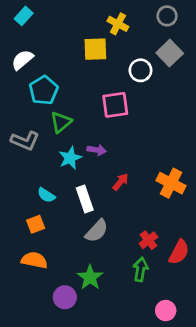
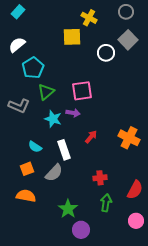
pink square: (115, 105) -> (82, 91), moved
cyan star: (70, 158) -> (53, 119), turned -30
gray semicircle: (97, 231) -> (54, 173), moved
red cross: (148, 240) -> (100, 178), moved, turned 32
purple circle: (65, 297) -> (81, 230), moved
pink circle: (166, 311) -> (136, 221), moved

